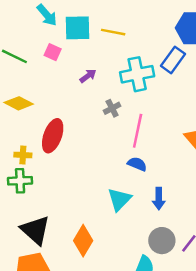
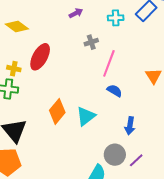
cyan cross: (137, 74) -> (116, 18), size x0.6
blue semicircle: (137, 164) -> (114, 91), moved
blue arrow: (159, 199) -> (130, 126), moved
orange diamond: (83, 241) -> (57, 111), moved

